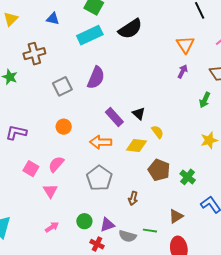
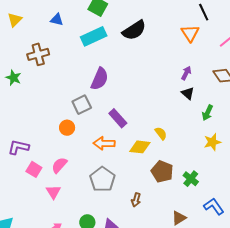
orange triangle: (185, 45) -> (190, 33), moved
gray square: (62, 86) -> (82, 105), moved
green arrow: (205, 100) -> (207, 113), moved
black triangle: (139, 114) -> (188, 93), moved
purple L-shape: (16, 132) -> (19, 147), moved

